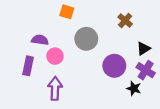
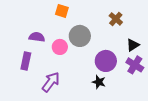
pink circle: (55, 56) -> (60, 47), moved
purple arrow: (55, 88) -> (51, 82), turned 35
black star: (134, 88) -> (99, 82), moved

